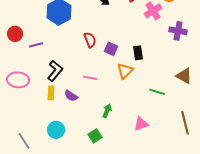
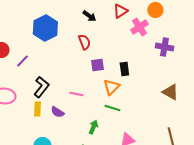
red semicircle: (90, 40) -> (84, 42), moved
purple line: (36, 45) -> (22, 61), turned -32
purple square: (111, 49) -> (97, 65), turned -32
green line: (157, 92) -> (112, 108), moved

